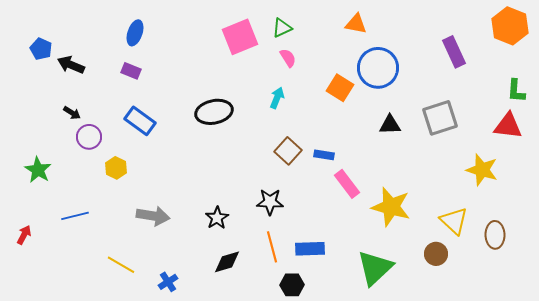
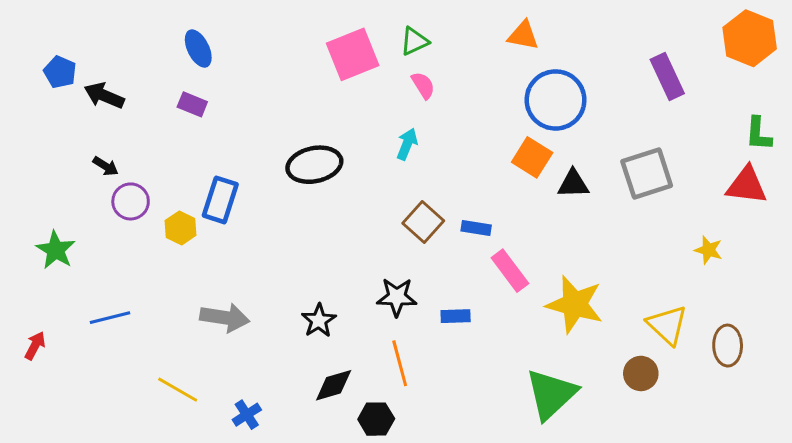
blue ellipse: (135, 33) -> (198, 49), turned -45
orange square: (340, 88) -> (532, 157), moved
blue rectangle: (140, 121) -> (220, 200), moved, turned 72
yellow hexagon: (116, 168) -> (181, 228), moved
yellow star: (482, 170) -> (708, 250), size x0.6
blue rectangle: (310, 249) -> (456, 316), moved, size x0.7
black hexagon: (292, 285) -> (376, 419), moved

